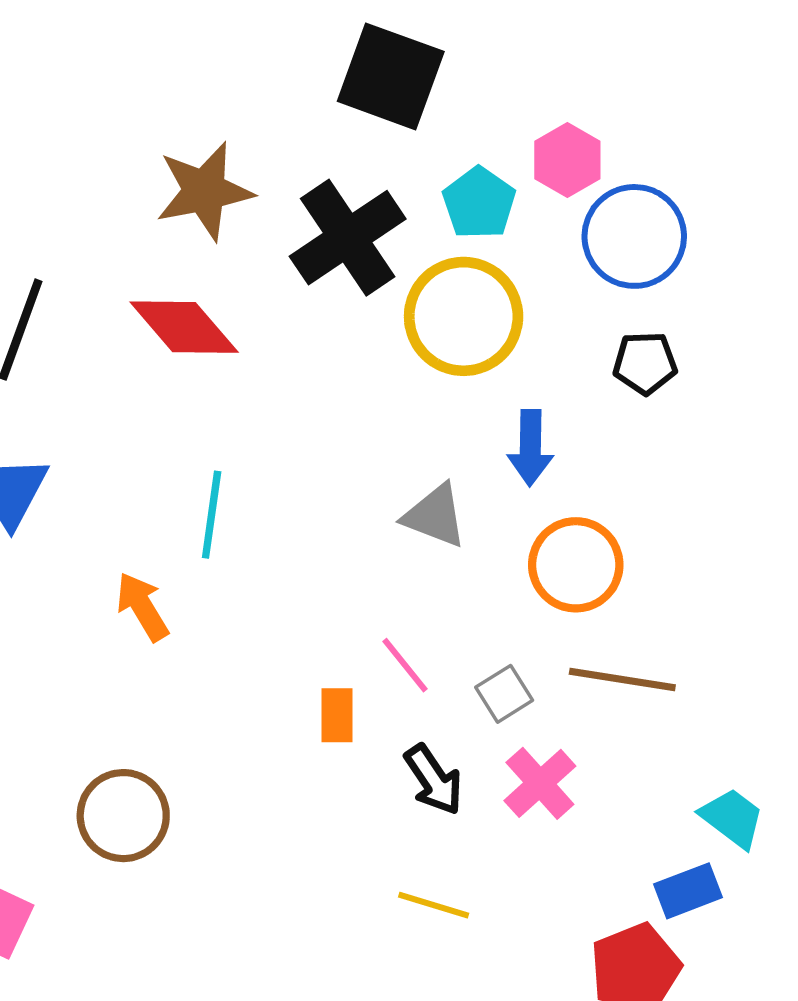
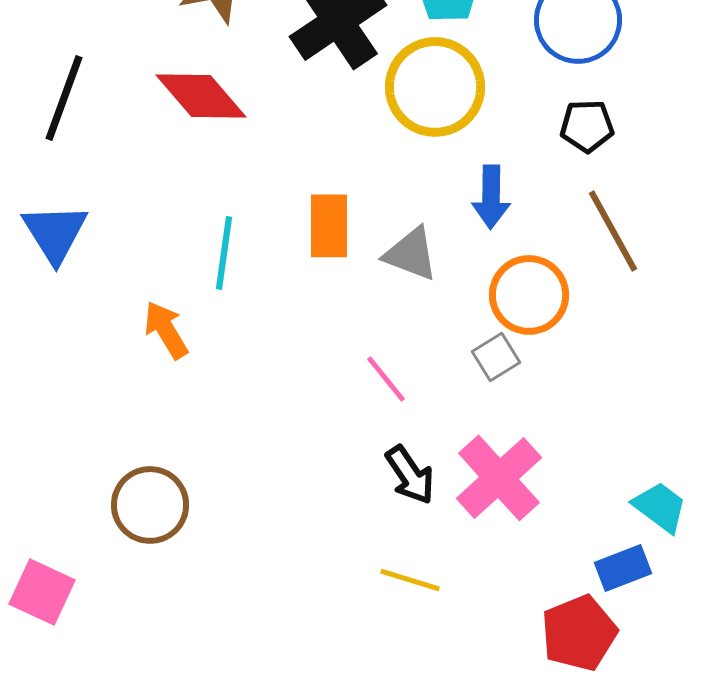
brown line: (622, 679) -> (613, 231), moved, turned 52
gray square: (504, 694) -> (496, 357), moved
orange rectangle: (337, 715) -> (329, 226), moved, size x1.4
pink cross: (540, 783) -> (499, 478), size x1.4

